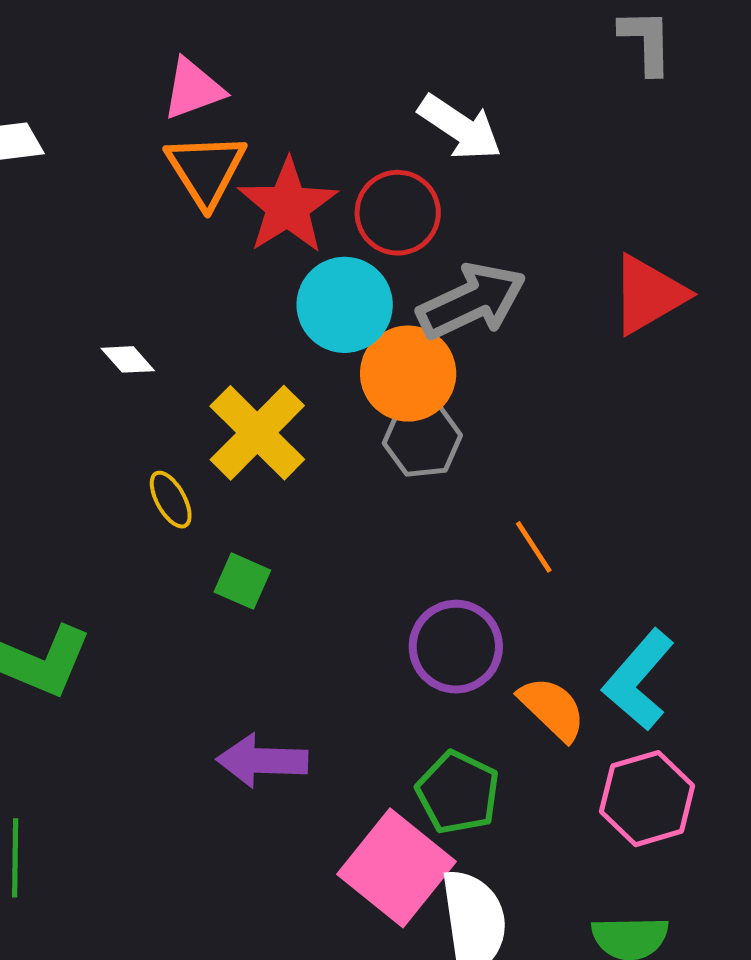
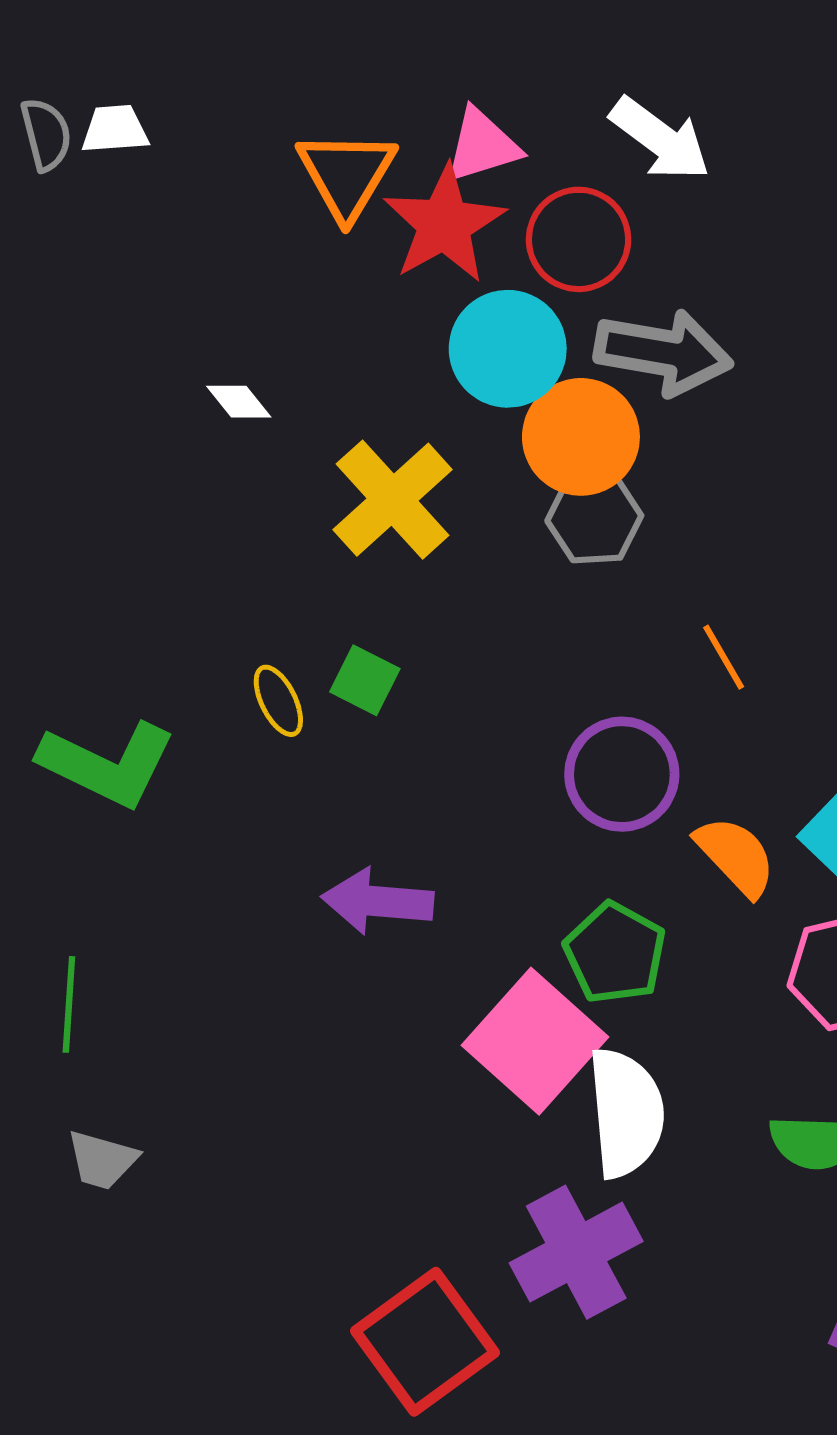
pink triangle: (193, 89) -> (482, 146), moved
gray arrow: (472, 301) -> (663, 352), turned 32
yellow ellipse: (171, 500) -> (278, 701), moved

